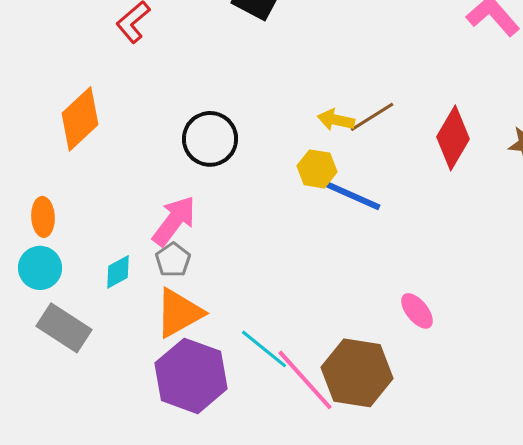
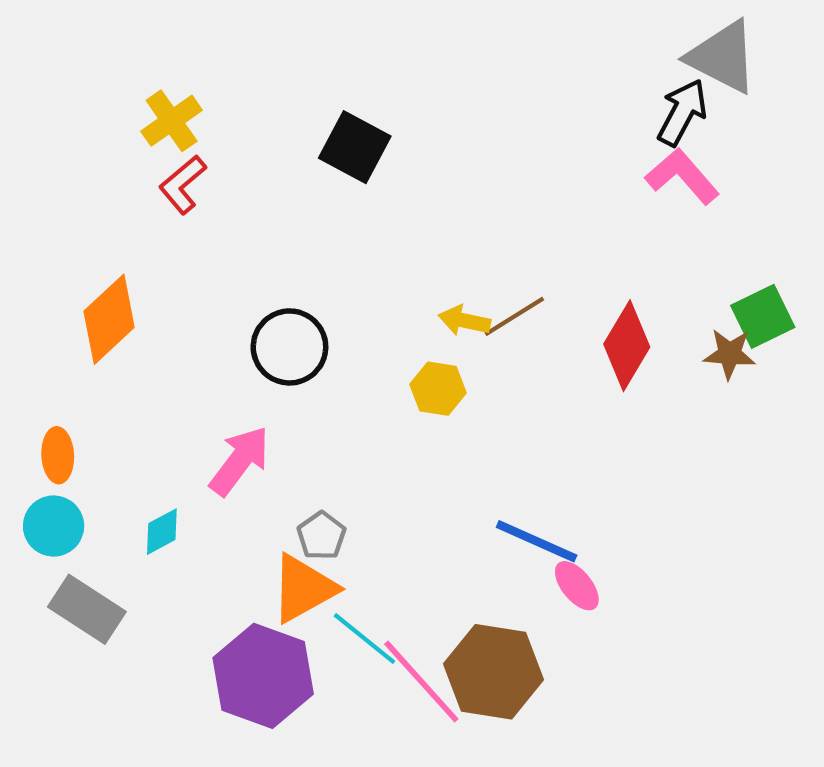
blue line: (351, 195) -> (537, 541), moved
gray pentagon: (173, 260) -> (321, 536), moved
orange triangle: (179, 313) -> (303, 588), moved

